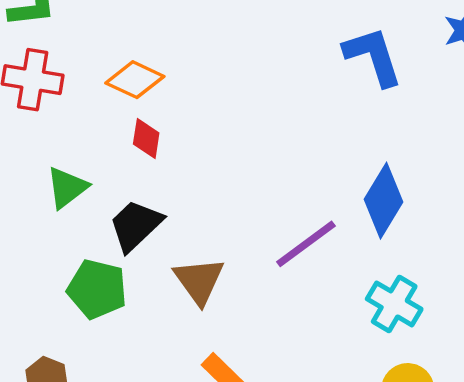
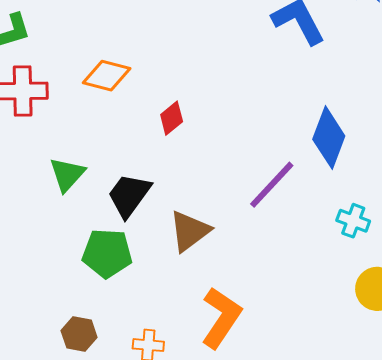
red diamond: (146, 138) -> (172, 118), moved, turned 52
brown triangle: (199, 281) -> (189, 231), turned 39
cyan cross: (394, 304) -> (353, 221), size x0.7

